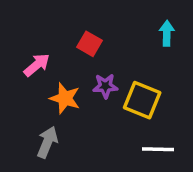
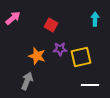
pink arrow: (37, 65) -> (13, 18), moved
yellow square: (142, 100) -> (81, 57), turned -35

